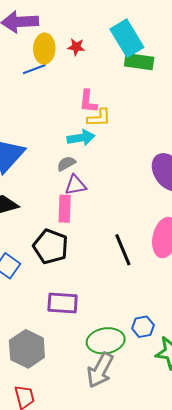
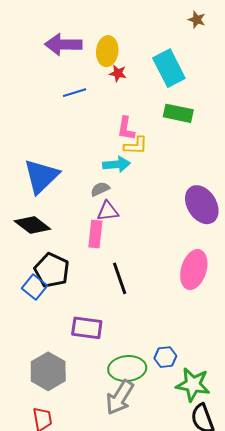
yellow ellipse: (44, 49) -> (107, 51), moved
green rectangle: (139, 62) -> (178, 113), moved
black pentagon: (51, 247) -> (52, 270), moved
black line: (123, 250) -> (120, 278), moved

